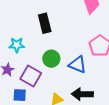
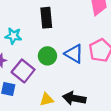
blue triangle: (78, 65) -> (74, 54), moved

